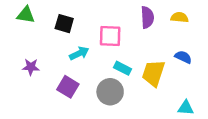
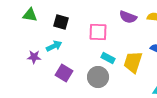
purple semicircle: (147, 17) -> (128, 17), turned 114
cyan arrow: (79, 53) -> (54, 46), moved

